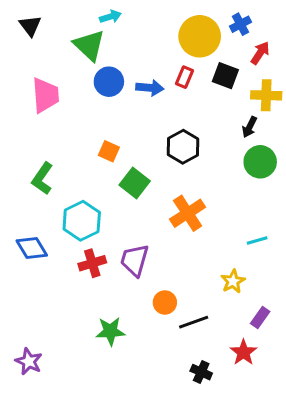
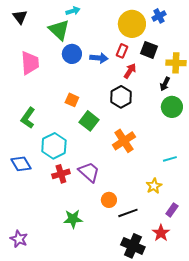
red arrow: (260, 53) -> (130, 71), moved
purple trapezoid: (135, 260) -> (89, 172), turned 115
black cross: (201, 372) -> (133, 246), size x1.6

